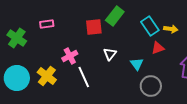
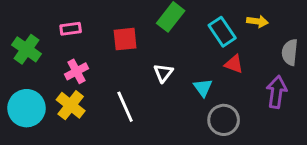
red square: (94, 27) -> (125, 39), moved
yellow arrow: (171, 29) -> (257, 21), moved
red triangle: (158, 48) -> (234, 64), turned 40
pink cross: (70, 56) -> (76, 71), moved

